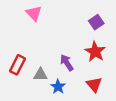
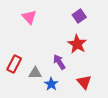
purple square: (96, 22) -> (79, 16), moved
red star: (95, 52) -> (77, 44), moved

